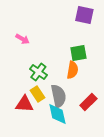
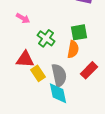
green cross: (38, 72) -> (46, 38), moved
red rectangle: (88, 102) -> (89, 70), moved
red triangle: (24, 104) -> (25, 59), moved

